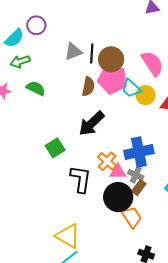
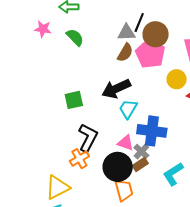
gray triangle: (73, 52) -> (126, 33), moved
cyan trapezoid: (131, 88) -> (128, 109), moved, turned 60
orange cross: (107, 161) -> (79, 159), moved
yellow triangle: (68, 236) -> (57, 187), turned 44

